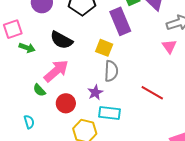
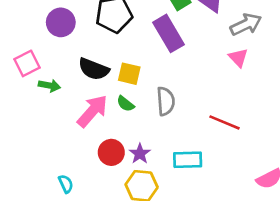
yellow square: (104, 48) -> (129, 74), moved
green semicircle: (39, 90) -> (125, 104), moved
purple star: (95, 92) -> (140, 154), moved
cyan rectangle: (109, 113) -> (188, 160), moved

